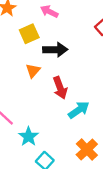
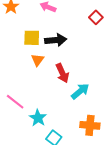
yellow square: (29, 34) -> (32, 38), moved, turned 30
orange cross: (87, 149) -> (90, 125), turned -36

